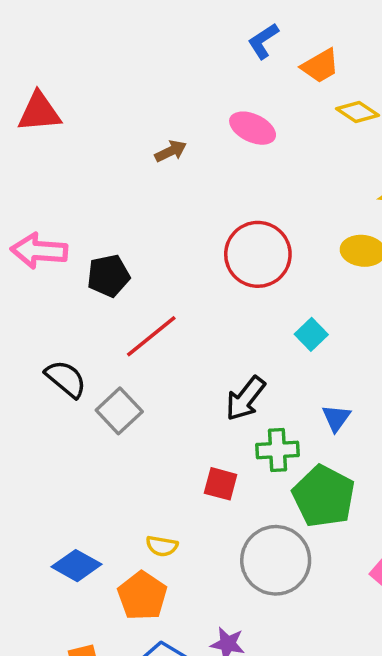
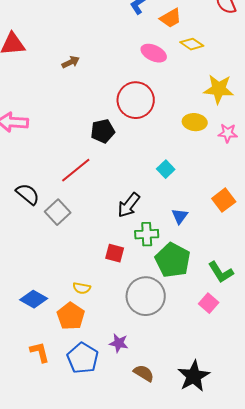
pink ellipse: (253, 128) -> (154, 53), moved
brown arrow: (171, 151) -> (71, 62), moved
red circle: (258, 254) -> (136, 100), moved
black pentagon: (108, 276) -> (103, 131), moved

